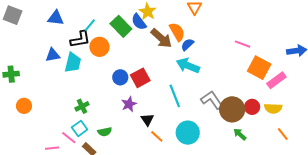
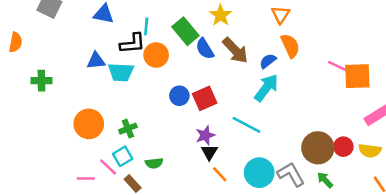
blue semicircle: (139, 22) -> (205, 49), moved
cyan line: (90, 25) -> (146, 26), turned -40
orange semicircle: (177, 32) -> (290, 46), moved
cyan trapezoid: (73, 63) -> (121, 72), turned 75
cyan arrow: (188, 66) -> (266, 88), turned 100
orange square: (259, 68) -> (357, 76), moved, turned -35
cyan line: (175, 96) -> (247, 125), turned -45
gray L-shape: (212, 100) -> (291, 174), moved
purple star: (129, 104) -> (205, 135), moved
orange circle: (24, 106) -> (89, 124), moved, size x1.5

